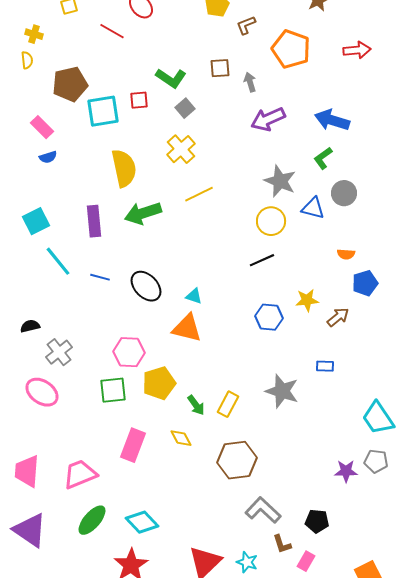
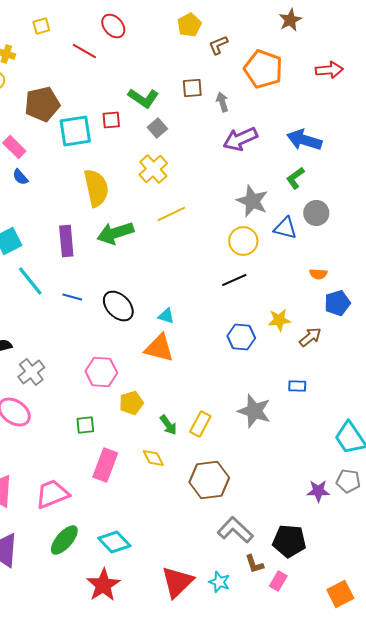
blue semicircle: (48, 157) -> (20, 177), turned 66
yellow pentagon: (159, 383) -> (131, 403), size x0.7
green square: (113, 390) -> (85, 425), moved, size x0.7
black pentagon: (317, 521) -> (289, 541), size x1.4

